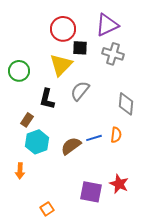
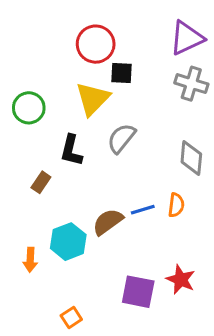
purple triangle: (107, 25) -> (187, 38), moved
gray cross: (113, 54) -> (191, 84), moved
cyan hexagon: (37, 142) -> (68, 242), moved

